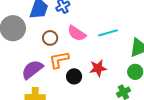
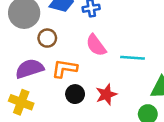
brown circle: (50, 38) -> (47, 38), moved
red star: (98, 68) -> (106, 94), turned -30

